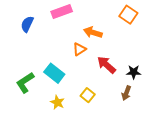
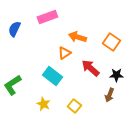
orange square: (128, 15) -> (111, 42), moved
cyan rectangle: (54, 73) -> (52, 76), moved
yellow square: (88, 95) -> (74, 106), moved

